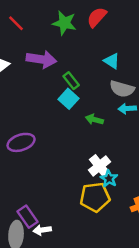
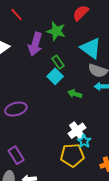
green star: (64, 23) -> (56, 31), moved
purple arrow: (41, 59) -> (35, 44), turned 95
cyan triangle: (112, 61) -> (91, 48), size x1.6
purple rectangle: (28, 217) -> (16, 155), moved

